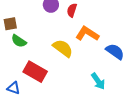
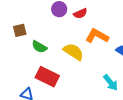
red semicircle: (72, 10) -> (80, 13), turned -128
green semicircle: (19, 41) -> (39, 47), moved

